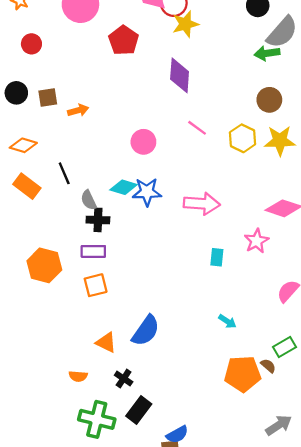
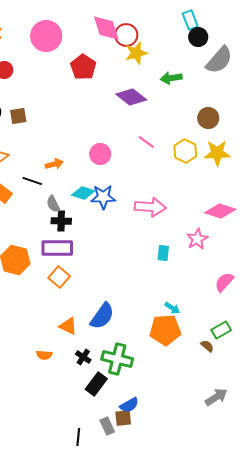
green arrow: (267, 53) -> (171, 78), moved
purple diamond: (180, 75) -> (131, 97), turned -56
orange arrow: (78, 110) -> (54, 164), moved
black line: (64, 173) -> (32, 181), turned -48
purple rectangle: (93, 251) -> (57, 248), size x1.4
orange square: (96, 285) -> (59, 277), turned -35
orange pentagon: (243, 374) -> (165, 330), moved
green cross: (97, 419) -> (117, 359), moved

